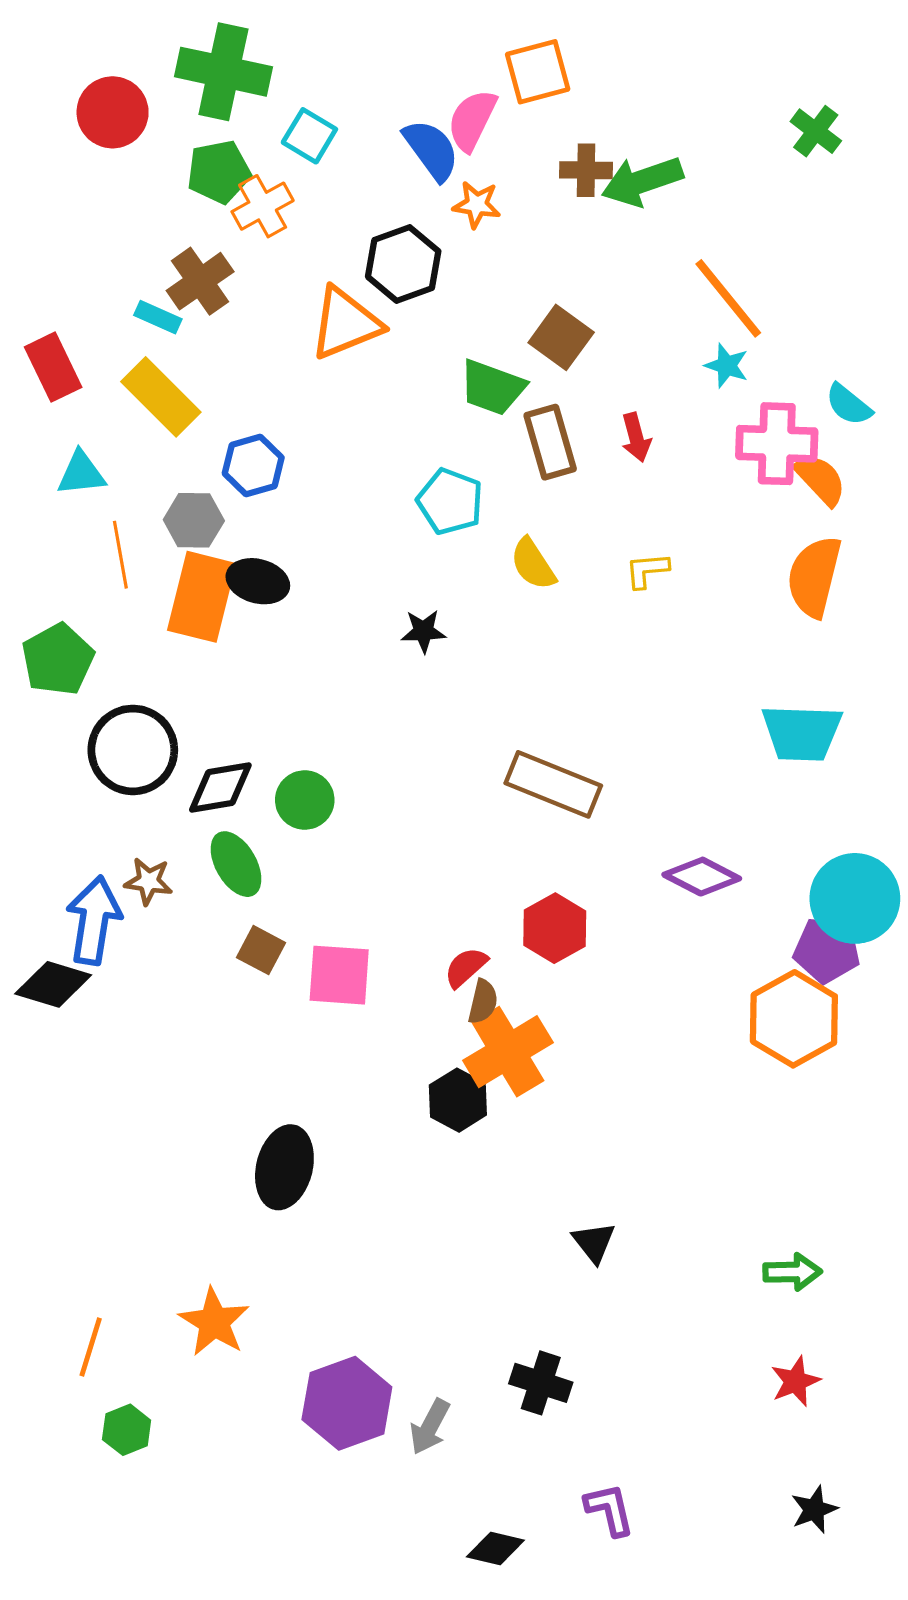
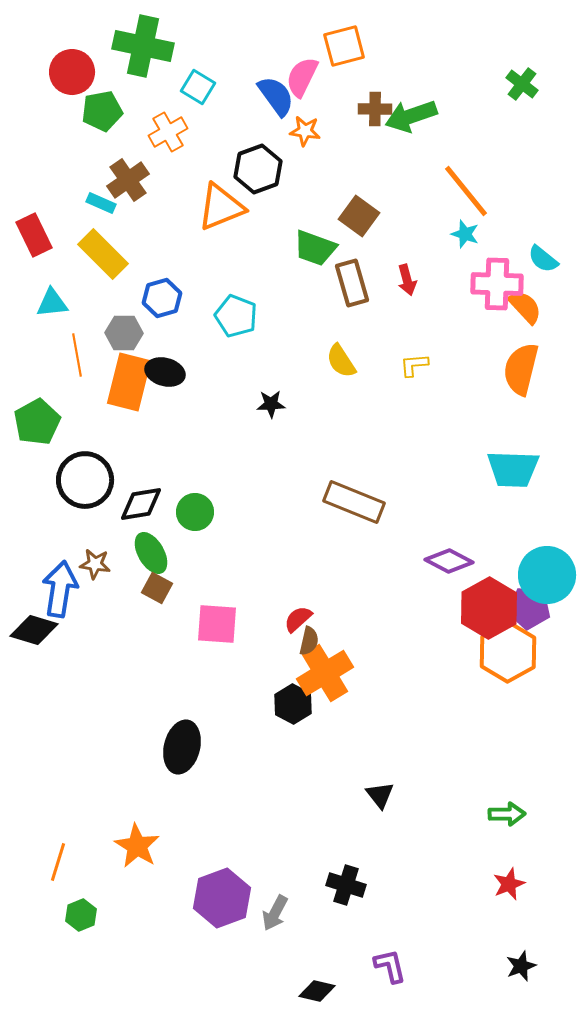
green pentagon: (219, 172) -> (102, 111), moved
cyan pentagon: (450, 502) -> (236, 316), moved
red hexagon: (555, 928) -> (489, 608), moved, size x1.4
brown square: (261, 950) -> (157, 588), moved

